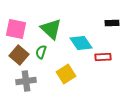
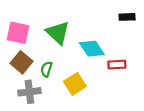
black rectangle: (112, 23) -> (127, 17), moved
green semicircle: (41, 52) -> (46, 69), moved

